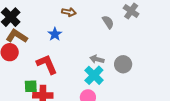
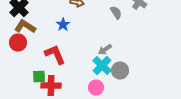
gray arrow: (97, 59) -> (105, 50), turned -48
gray circle: (123, 64) -> (120, 71), moved

